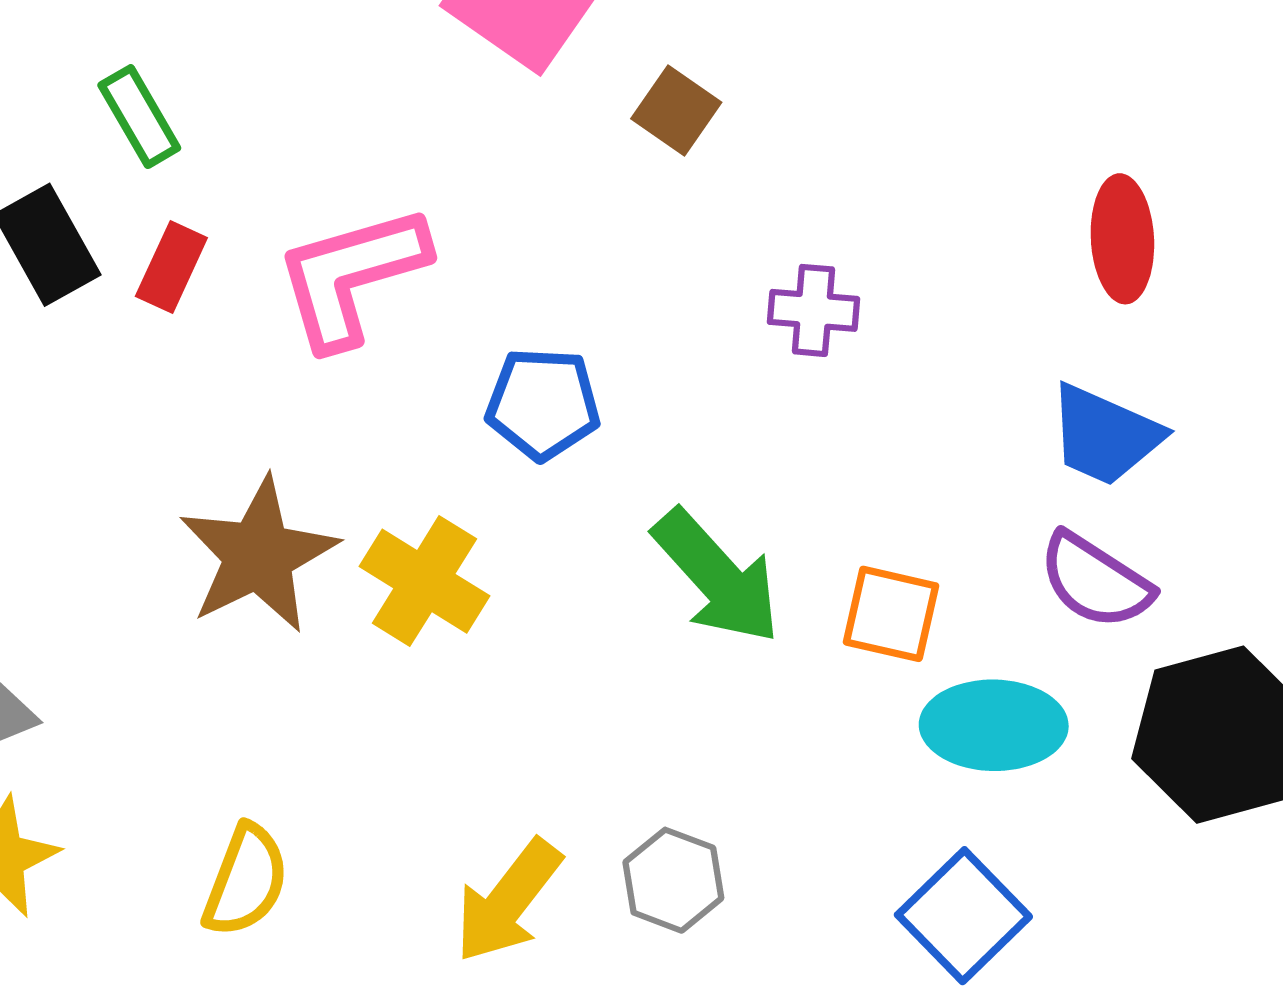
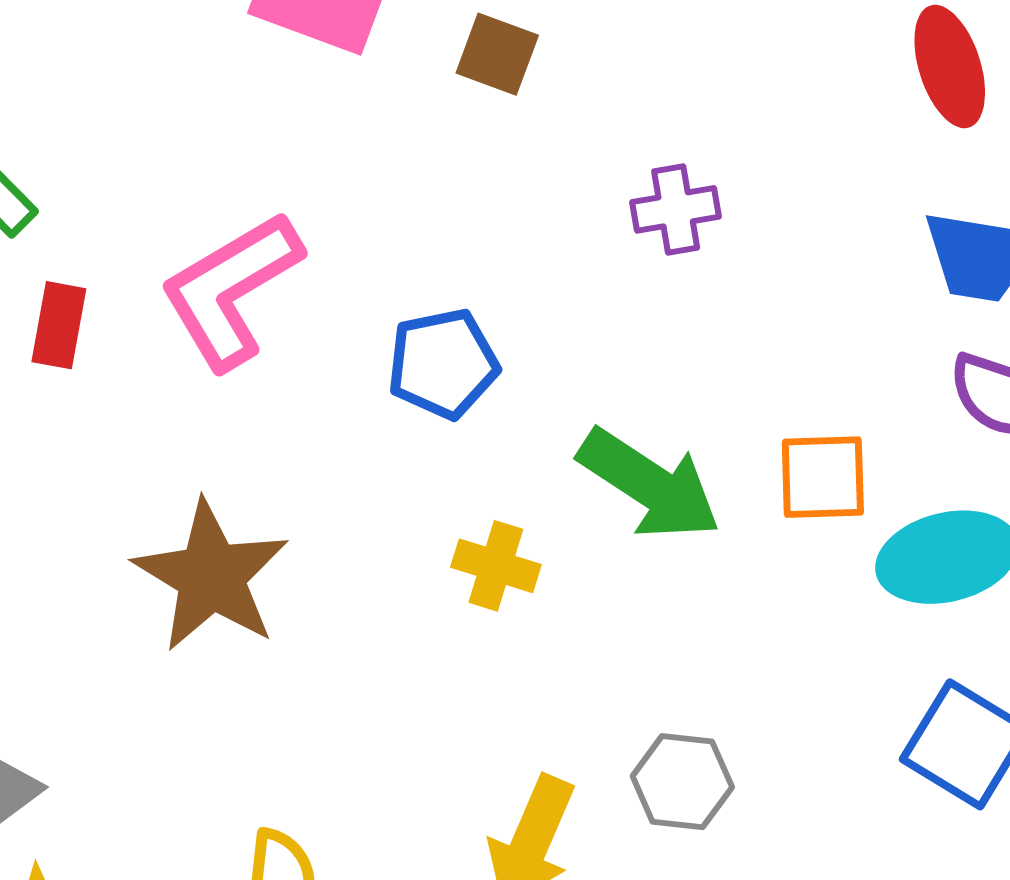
yellow cross: (424, 581) -> (496, 566), moved, size x0.7

